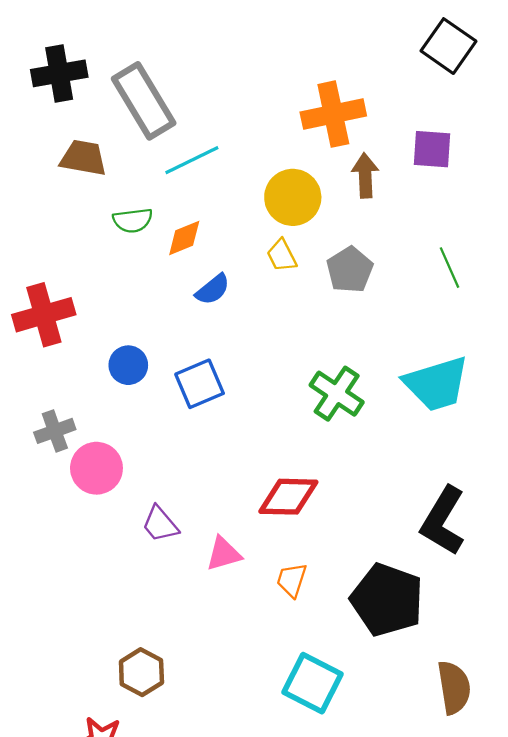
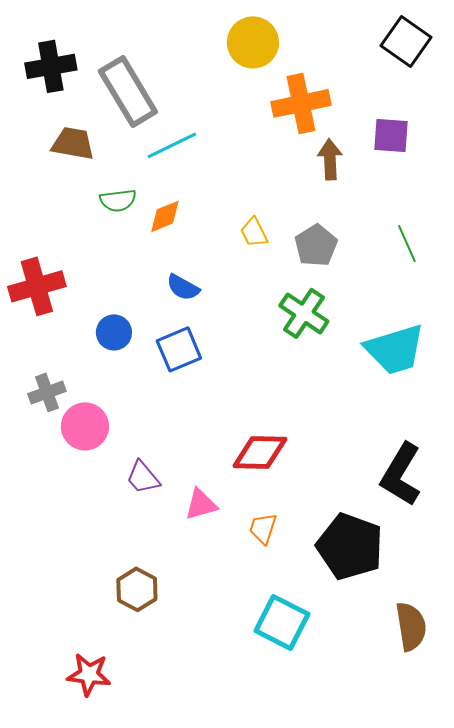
yellow circle: (293, 197) -> (253, 42), moved
blue semicircle: (213, 289) -> (183, 287), moved, turned 68
green cross: (337, 394) -> (304, 313), moved
brown hexagon: (141, 672) -> (137, 589), moved

